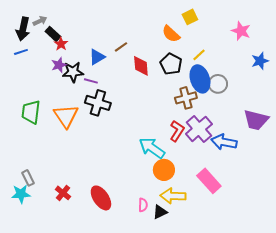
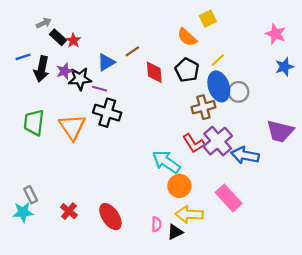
black arrow: (23, 29) -> (42, 69), moved
pink star: (241, 31) -> (276, 34), moved
red star: (61, 44) -> (73, 40), moved
red L-shape: (177, 131) -> (194, 143), turned 115

